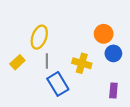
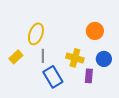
blue circle: (113, 53) -> (104, 59), moved
purple rectangle: (113, 91) -> (89, 76), moved

